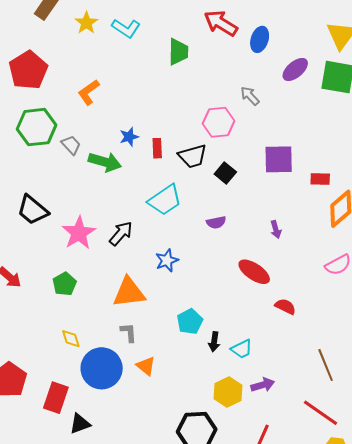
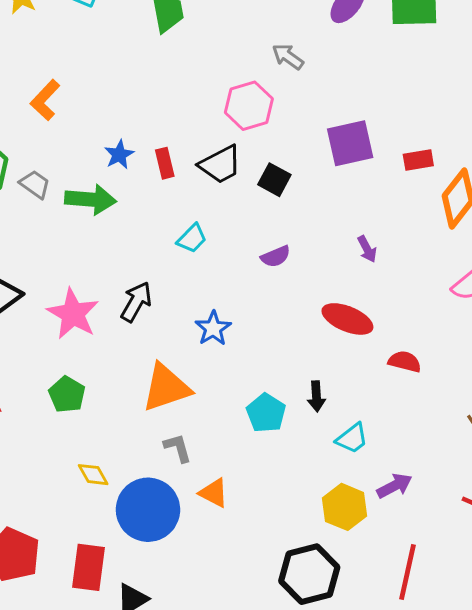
cyan trapezoid: (165, 200) -> (192, 238), size x0.6
black arrow: (214, 342) -> (316, 396), moved

